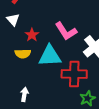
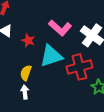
yellow semicircle: (23, 54) -> (26, 73), moved, turned 126
white arrow: (24, 94) -> (25, 92), moved

